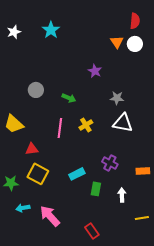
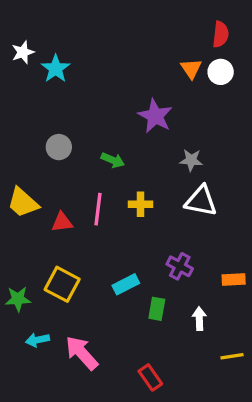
cyan star: (51, 30) -> (56, 69), moved
purple star: (95, 71) -> (155, 116), size x1.5
yellow cross: (86, 125) -> (141, 204), turned 32
red triangle: (32, 149) -> (62, 222), moved

